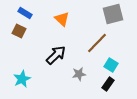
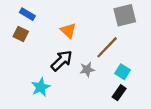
orange triangle: (62, 19) -> (68, 31), moved
gray star: (79, 74) -> (87, 69), moved
cyan star: (22, 79) -> (41, 87), moved

